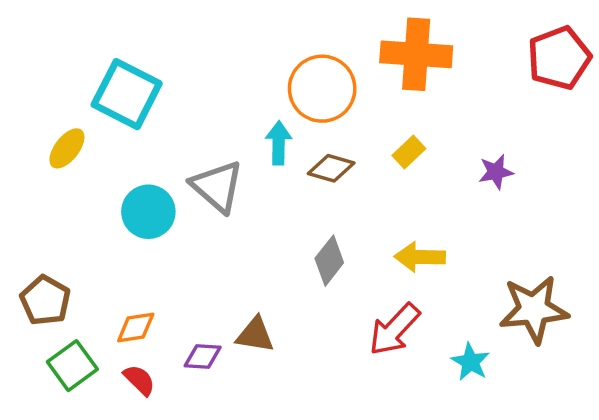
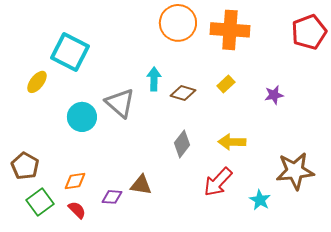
orange circle: (322, 89) -> (178, 23), moved

